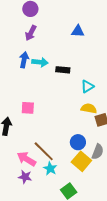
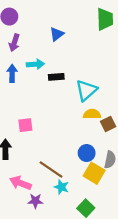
blue triangle: (78, 31) -> (57, 34), moved, turned -32
cyan arrow: (40, 62) -> (35, 64), moved
cyan triangle: (87, 86) -> (86, 90), size x1.5
pink arrow: (26, 159) -> (20, 183), moved

